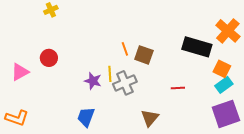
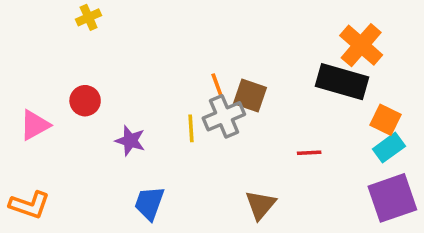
orange cross: (228, 31) -> (361, 45), moved
purple star: (93, 81) -> (130, 141), moved
gray cross: (125, 83) -> (224, 116), moved

